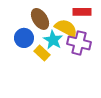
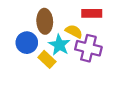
brown ellipse: (40, 19) -> (45, 21), turned 30
yellow semicircle: (66, 28) -> (74, 31), size x0.7

